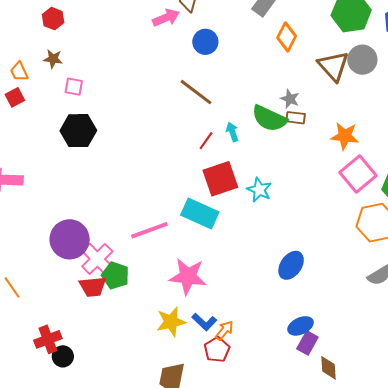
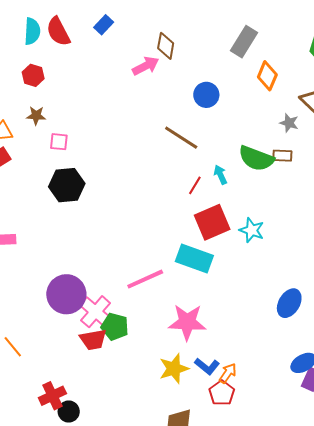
blue circle: (205, 42) -> (206, 95), moved
gray star: (290, 99) -> (289, 123), moved

